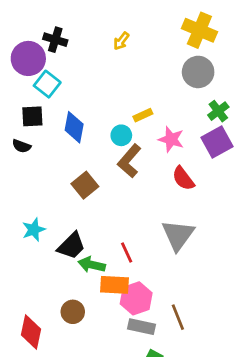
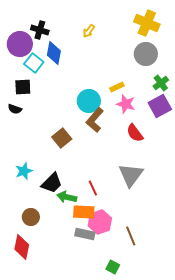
yellow rectangle: (143, 115) -> (117, 87), moved
blue diamond: (74, 127) -> (54, 53), moved
cyan circle: (121, 135) -> (89, 101), size x1.5
brown circle: (73, 312) -> (31, 217), moved
gray rectangle: (141, 327) -> (85, 234), moved

